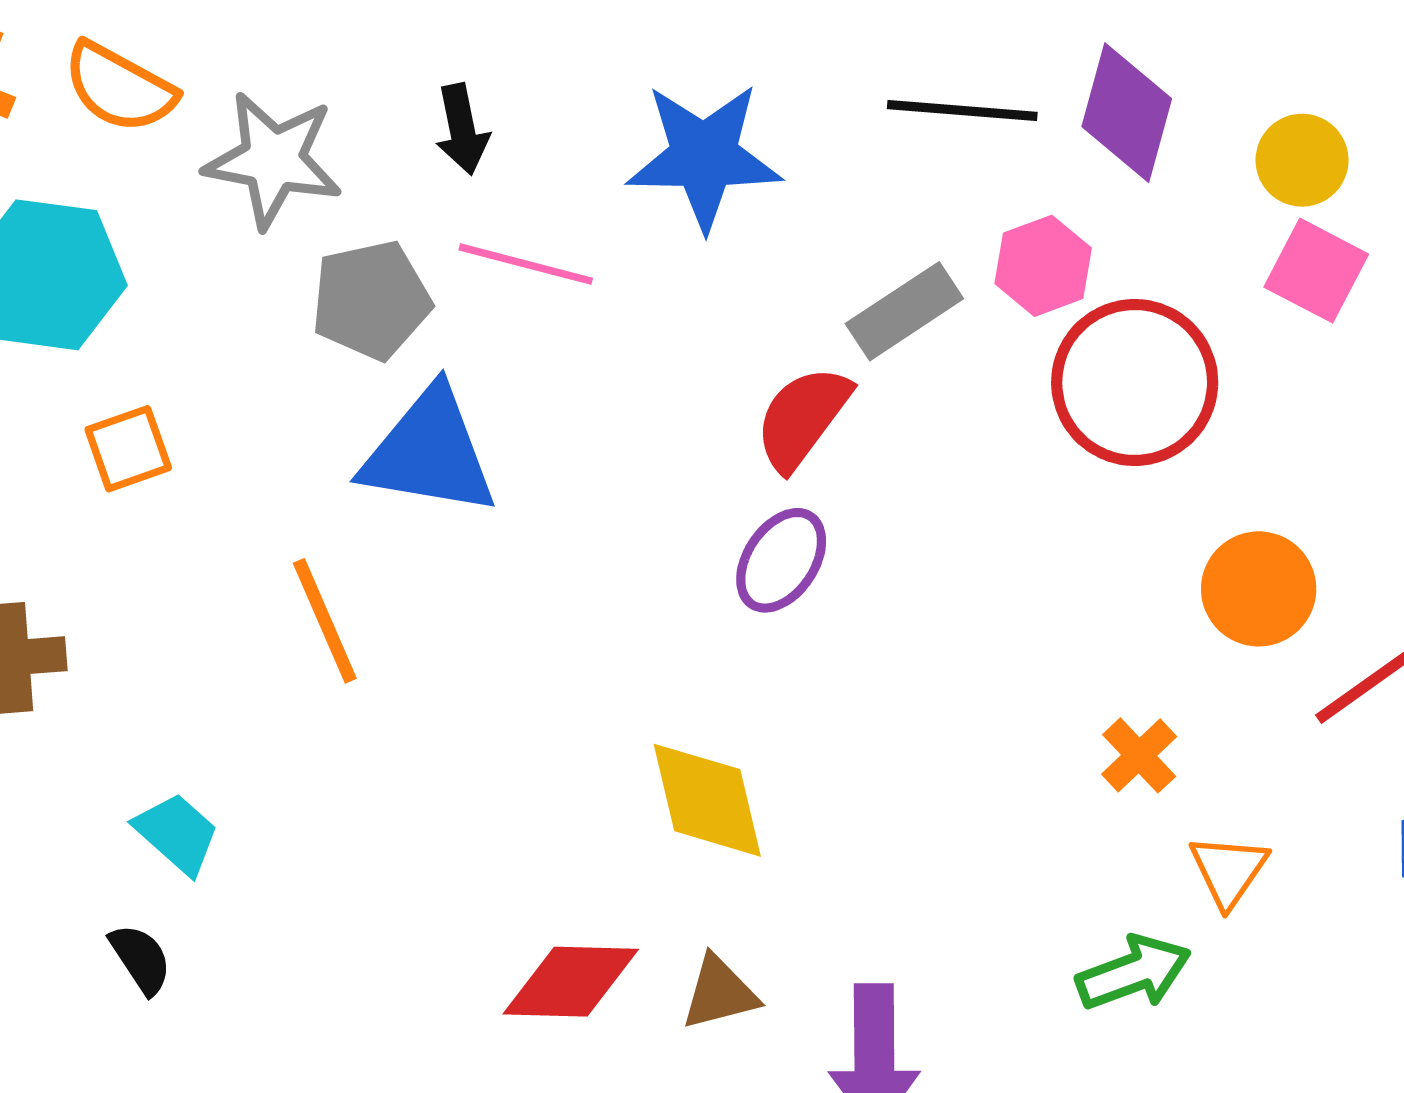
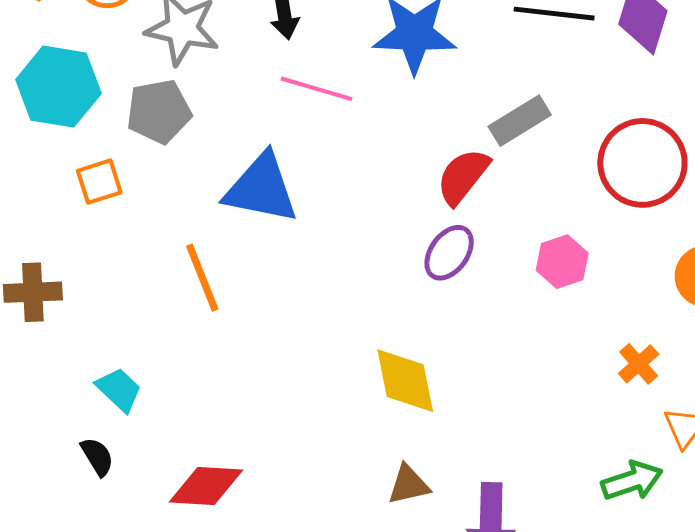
pink hexagon: (1043, 266) -> (562, 262), moved
gray pentagon: (371, 300) -> (159, 112), moved
red diamond: (571, 982) -> (206, 486), moved

